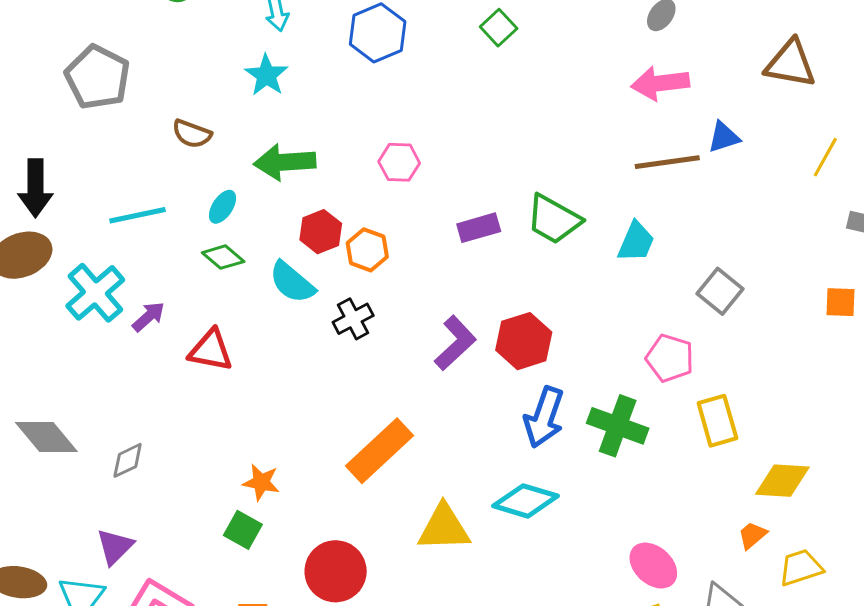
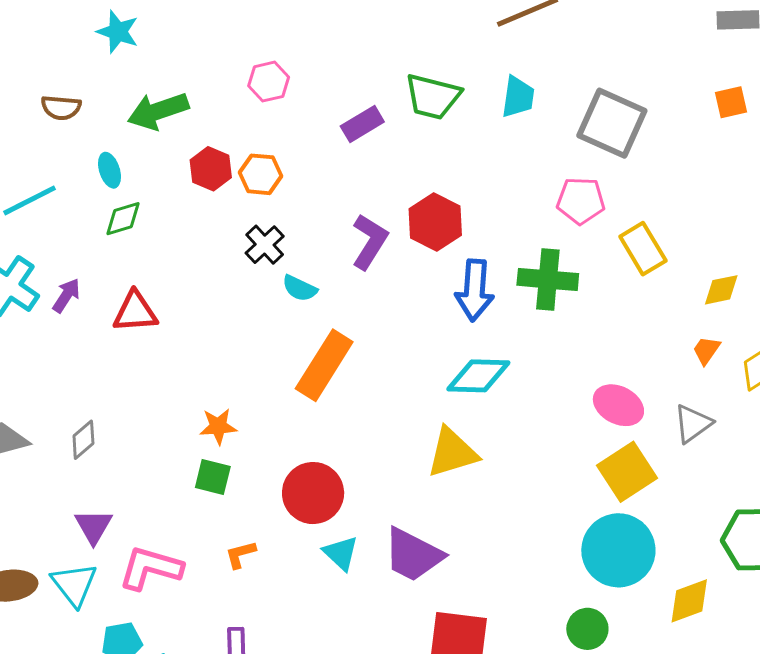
cyan ellipse: (223, 207) -> (109, 170), turned -36
green diamond: (223, 257) -> (123, 219), turned -42
cyan semicircle: (292, 282) -> (300, 288), moved, size x0.7
gray square: (720, 291) -> (612, 123), size x1.5
yellow diamond: (782, 481) -> (721, 290), size x0.7
yellow triangle: (444, 528) -> (452, 452), moved

